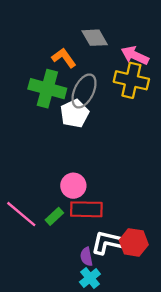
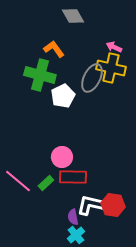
gray diamond: (95, 38) -> (73, 16), moved
pink arrow: (135, 55) -> (114, 47), size x0.7
gray ellipse: (84, 91) -> (92, 78), moved

